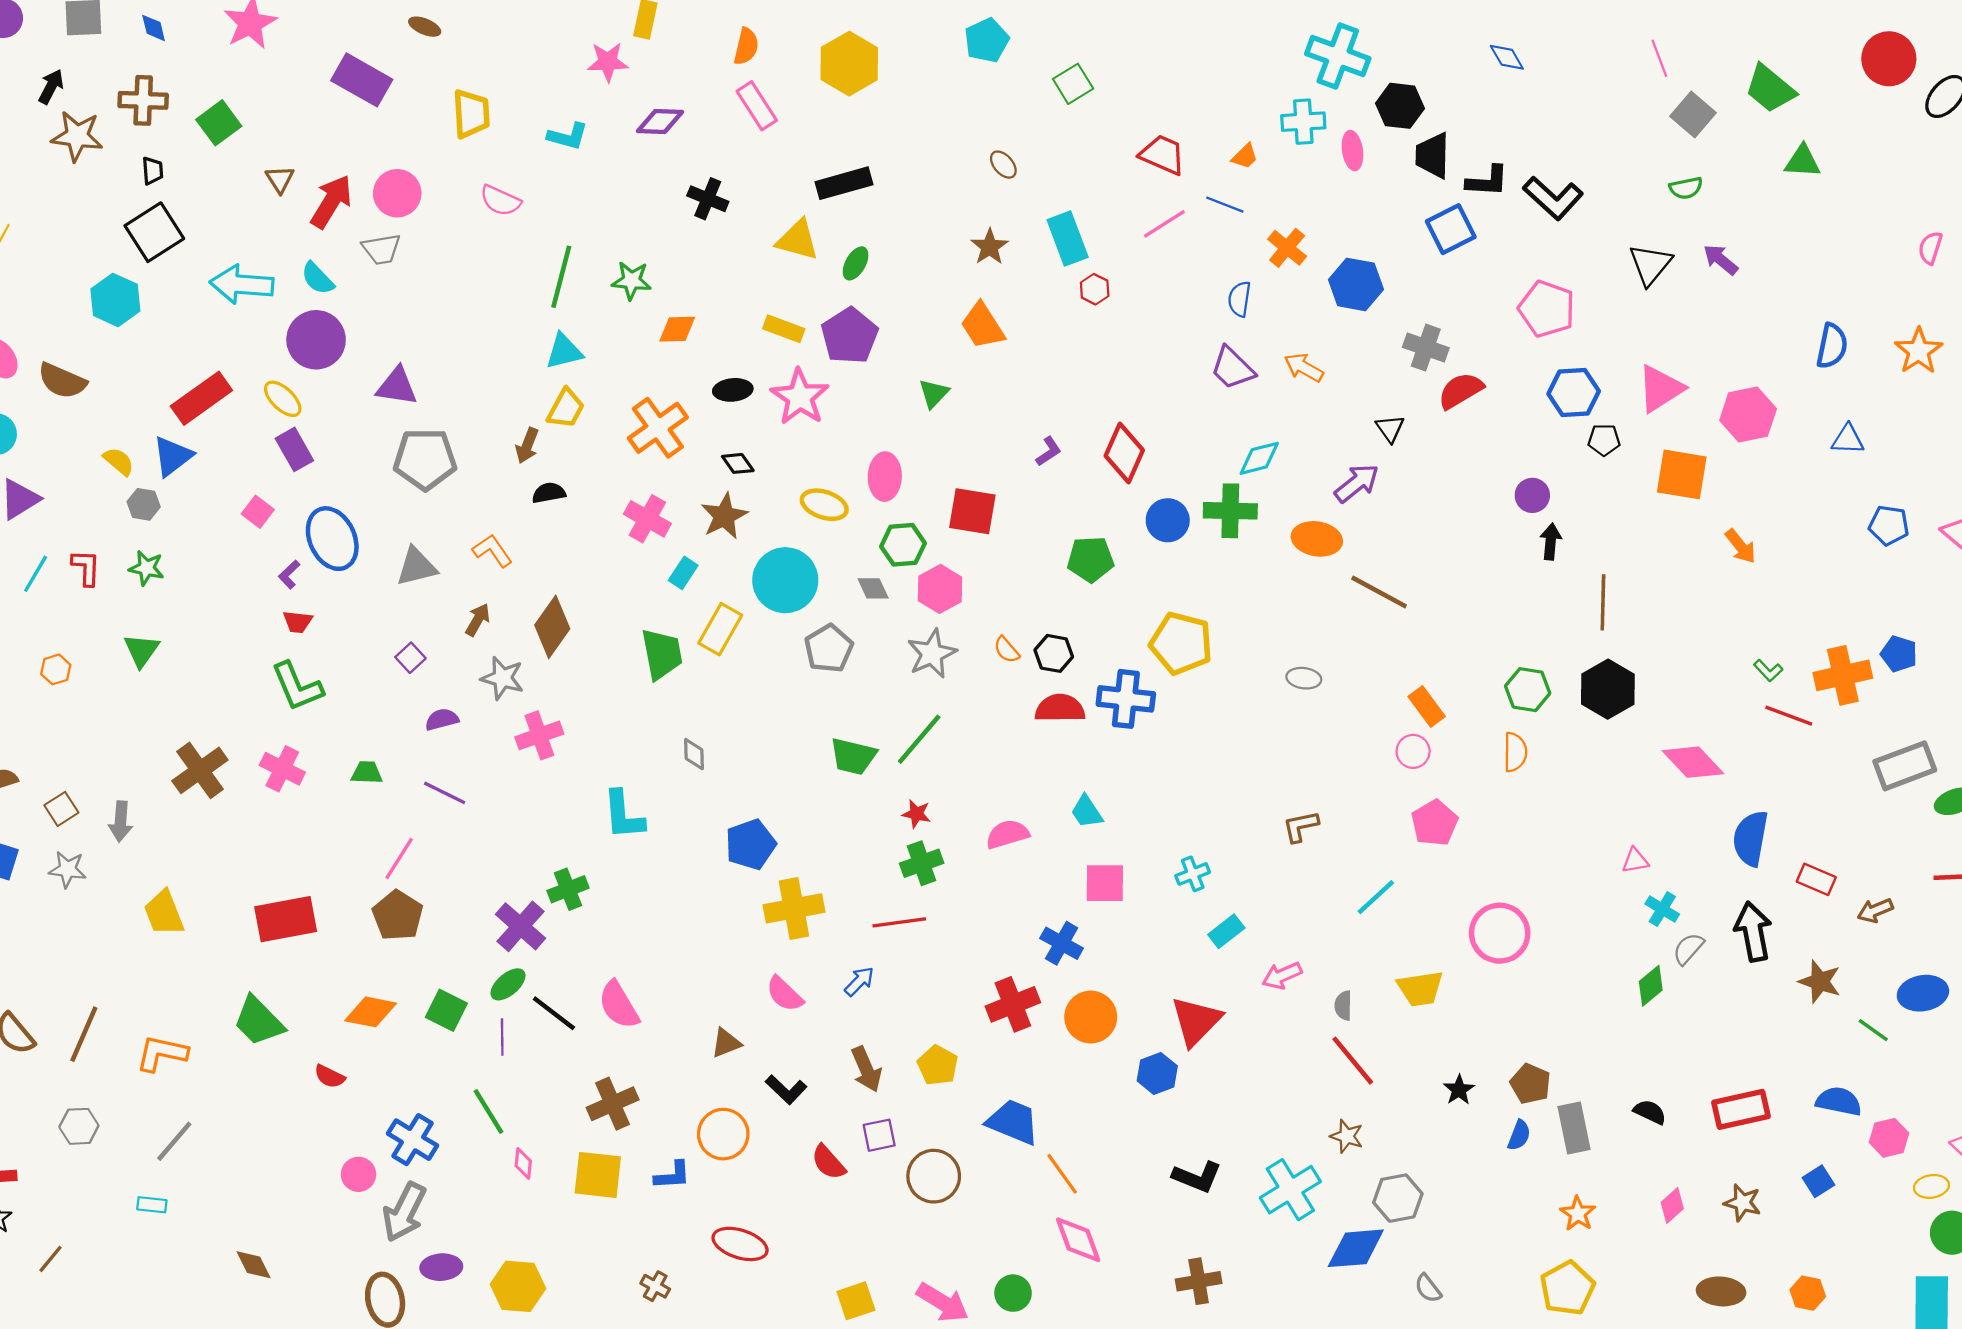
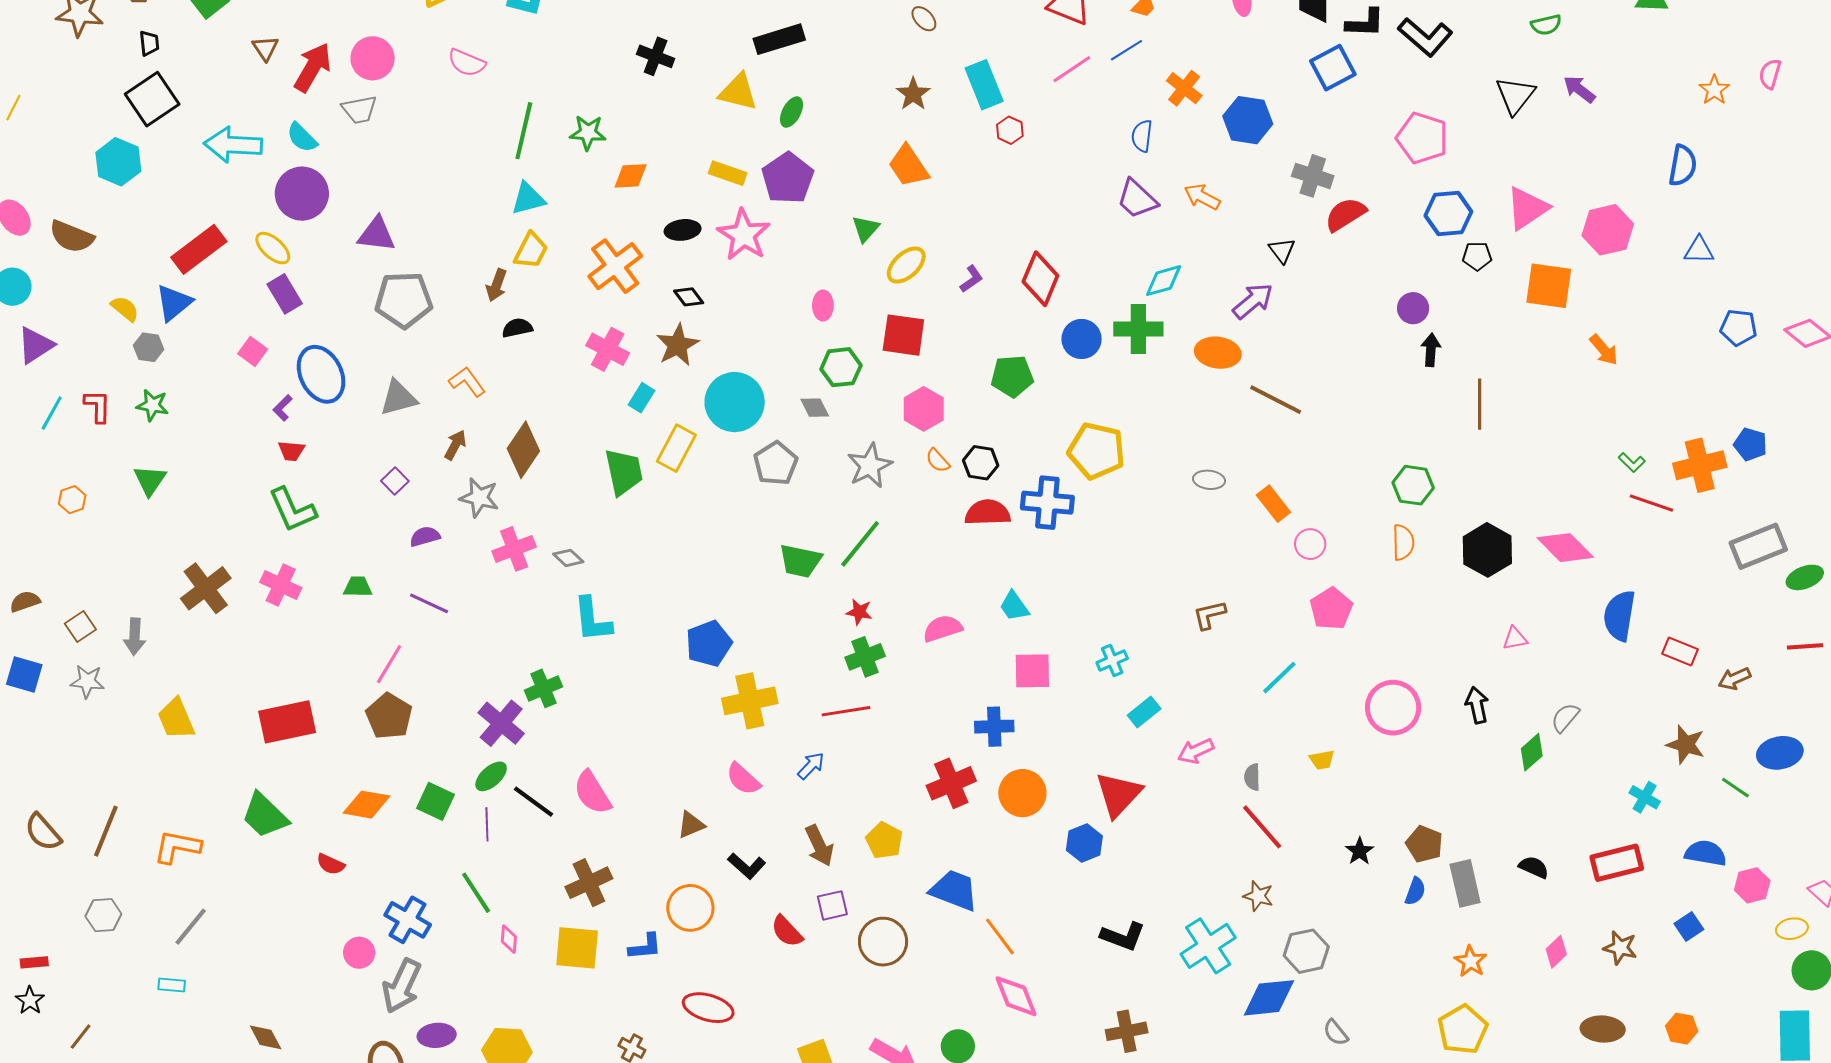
blue line: (1225, 205) -> (1126, 50), turned -52
orange star: (1919, 351) -> (1714, 90), moved, size x0.7
pink ellipse: (885, 477) -> (823, 306), size x0.7
yellow ellipse: (824, 505) -> (906, 265), moved, turned -60
pink hexagon: (940, 589) -> (924, 409), moved
black hexagon: (1608, 689) -> (1487, 550), moved
orange rectangle: (1427, 706) -> (1273, 504), moved
gray diamond: (694, 754) -> (568, 558), moved, turned -44
cyan cross: (1662, 909) -> (1645, 797), moved
black arrow: (1753, 932) -> (1477, 705), moved, size x0.7
blue cross: (1062, 943) -> (994, 727), turned -30
yellow trapezoid: (1420, 989) -> (1322, 760), size x0.6

